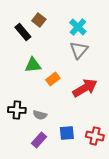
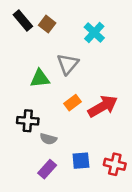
black rectangle: (23, 32) -> (23, 20), moved
gray triangle: (79, 50) -> (68, 64), moved
orange rectangle: (53, 79) -> (73, 103), moved
black cross: (17, 110) -> (28, 121), moved

